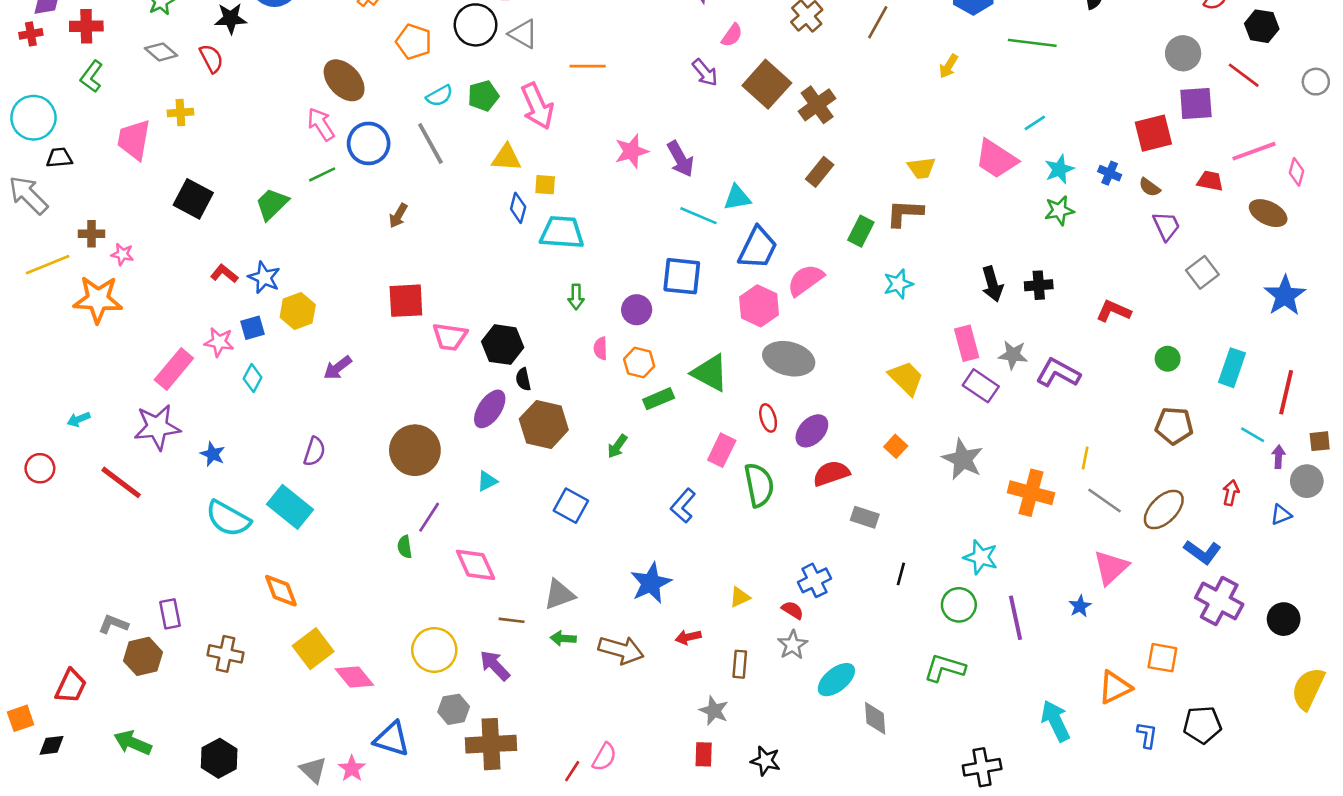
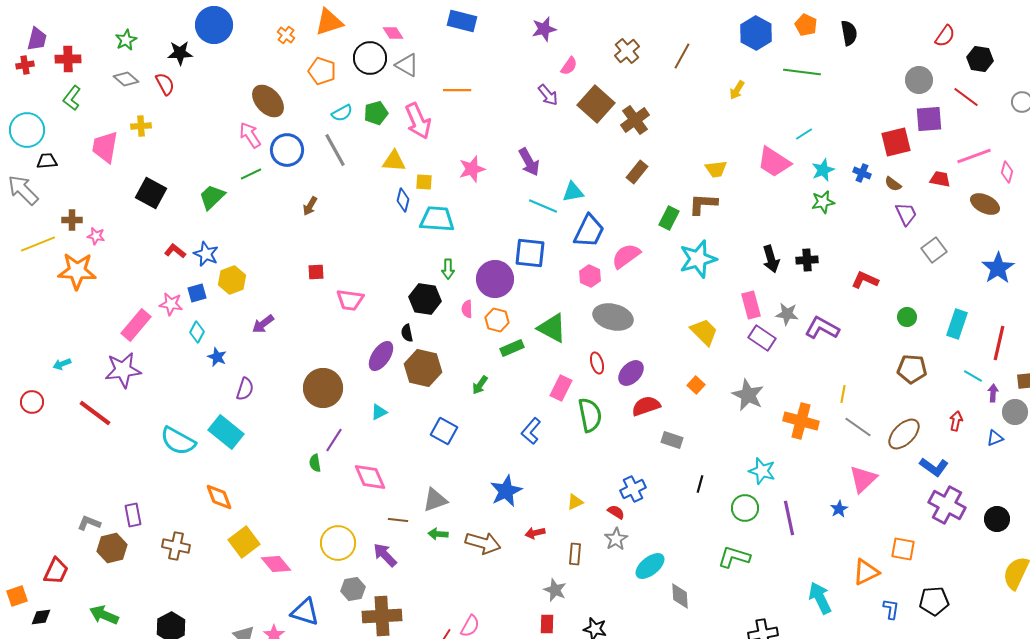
pink star: (631, 151) -> (472, 169), moved
cyan star: (898, 284) -> (698, 259), size x1.6
red square: (406, 301) -> (316, 272), size x0.6
pink hexagon: (759, 306) -> (590, 276), size x0.7
purple circle: (637, 310) -> (495, 279), size x1.6
black hexagon: (503, 345) -> (425, 299), moved
blue star: (213, 454) -> (217, 357), moved

